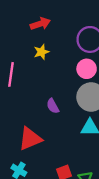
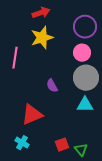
yellow star: (41, 52) -> (42, 38), size x1.6

